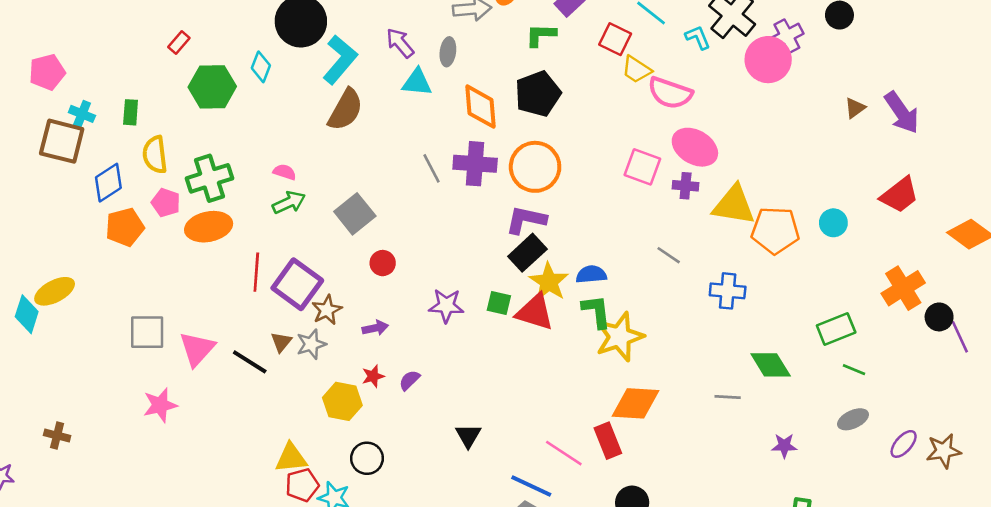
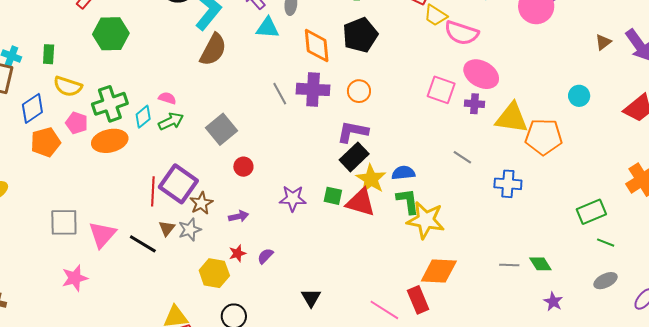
cyan diamond: (261, 67) -> (143, 117), moved, turned 30
yellow semicircle: (155, 155) -> (68, 86), turned -64
orange circle: (535, 167) -> (359, 91), size x0.6
cyan circle: (833, 223) -> (579, 96), moved
red line: (256, 272) -> (153, 191), moved
yellow star: (619, 337) -> (426, 220), turned 30
green diamond: (771, 365) -> (540, 264), moved, size x0.7
purple star: (784, 446) -> (553, 302), turned 30

